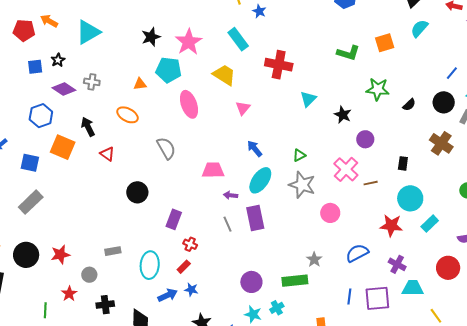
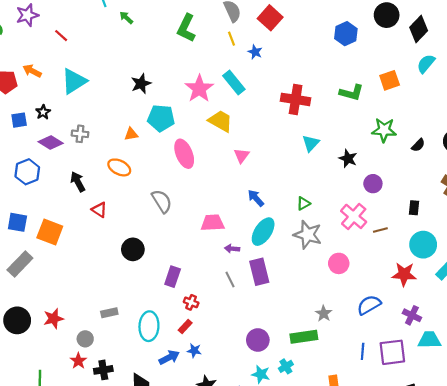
pink star: (189, 42) -> (199, 89), moved
red cross: (279, 65) -> (296, 99), moved
orange square: (63, 147) -> (50, 232), moved
red star: (69, 294) -> (78, 361), moved

